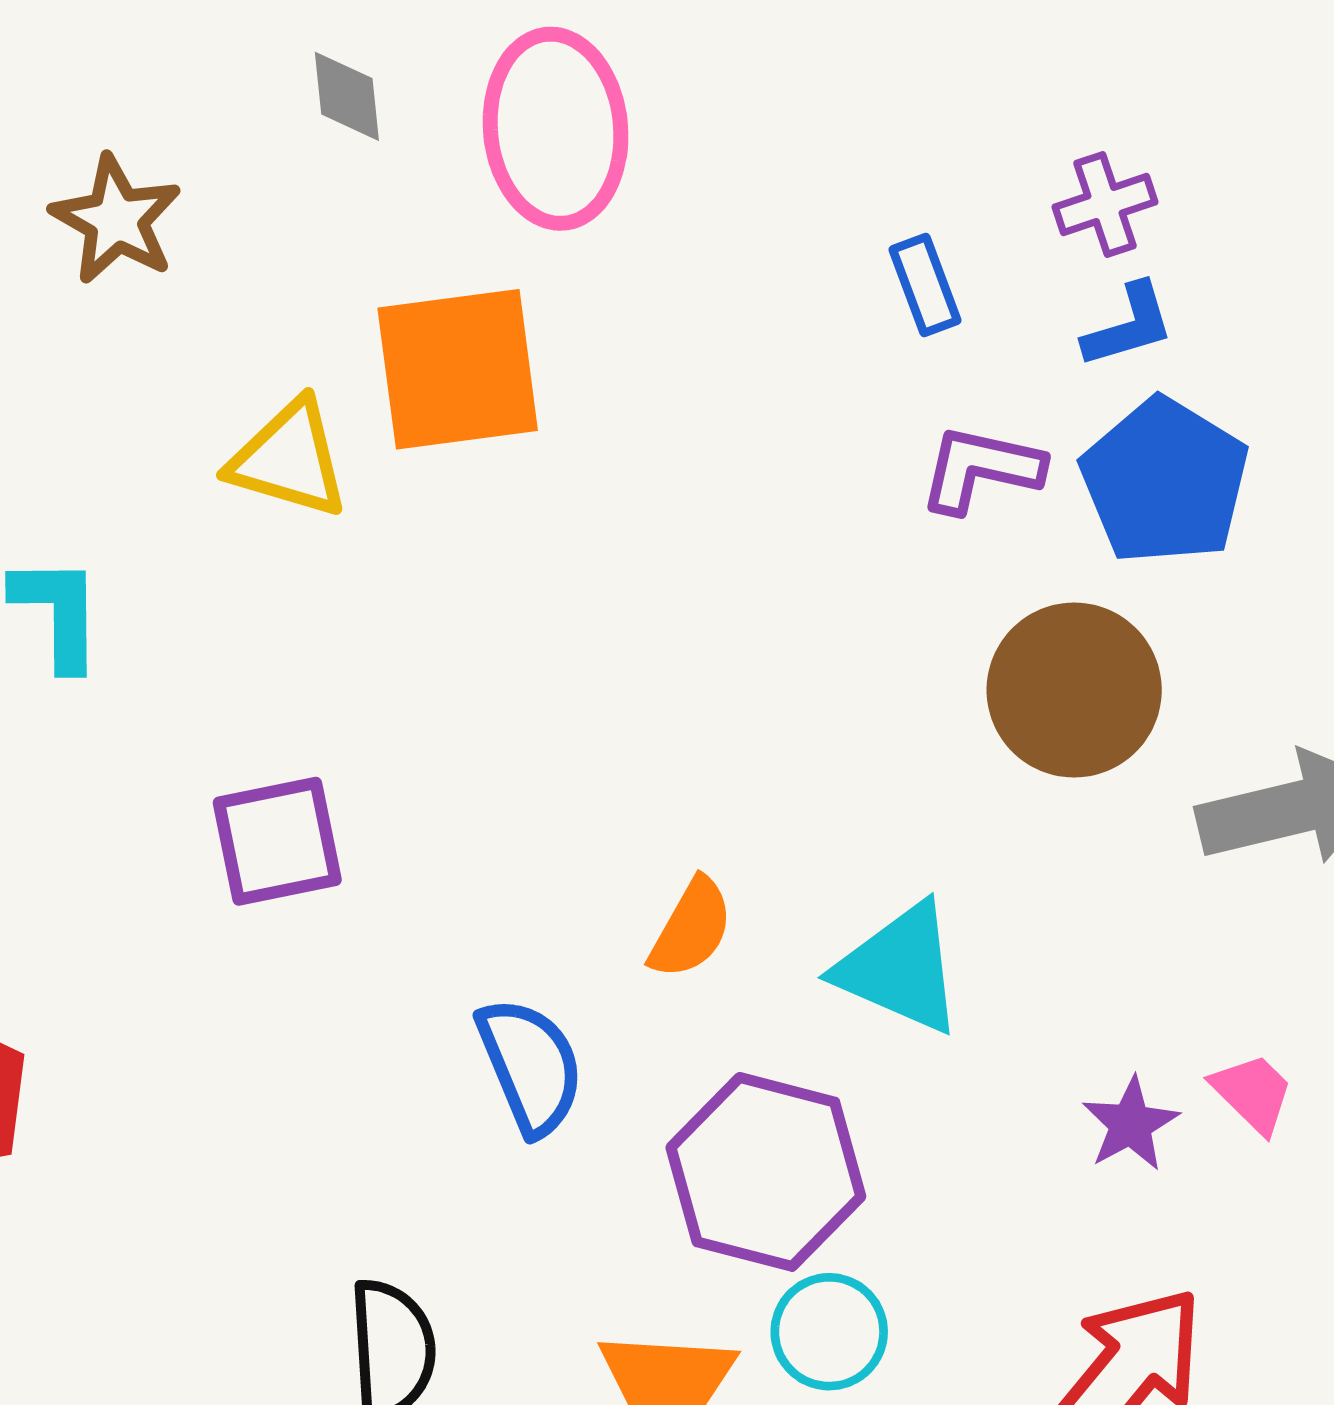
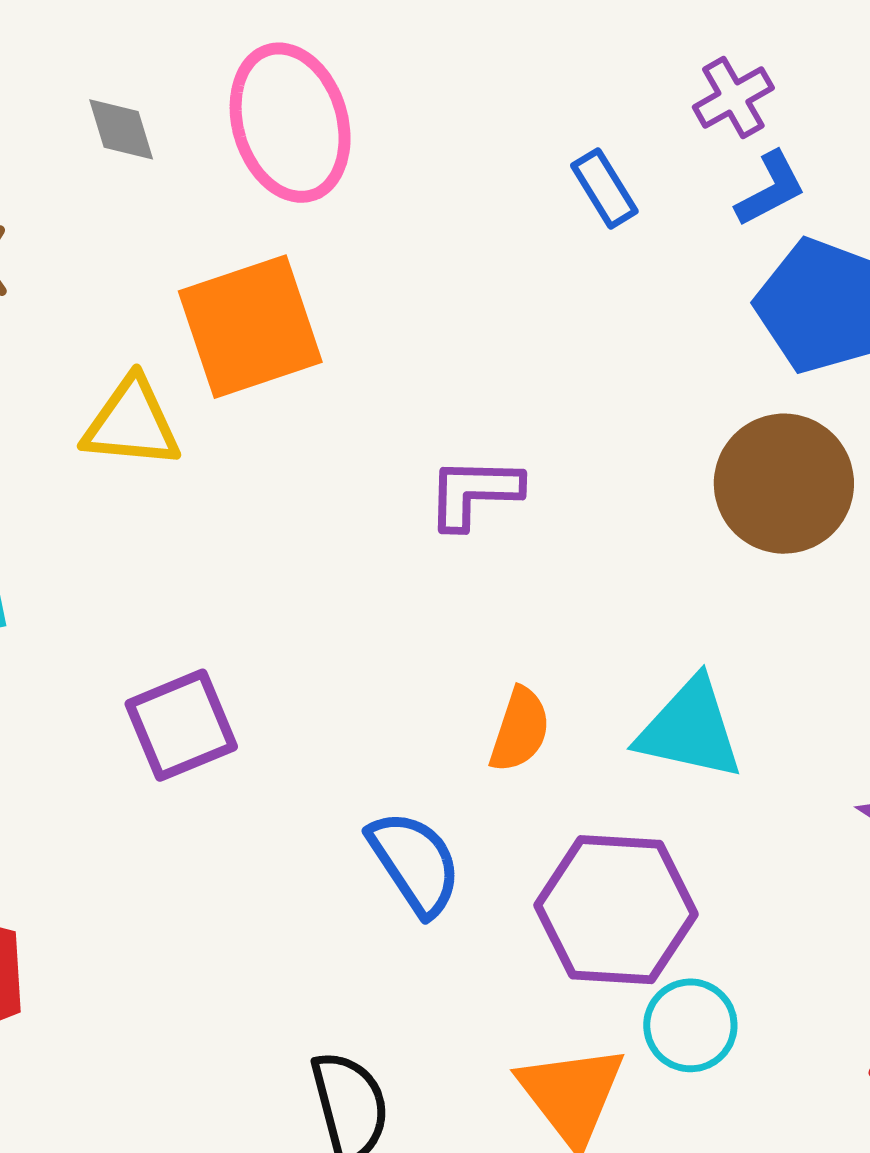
purple L-shape: (981, 469) -> (474, 493), moved

